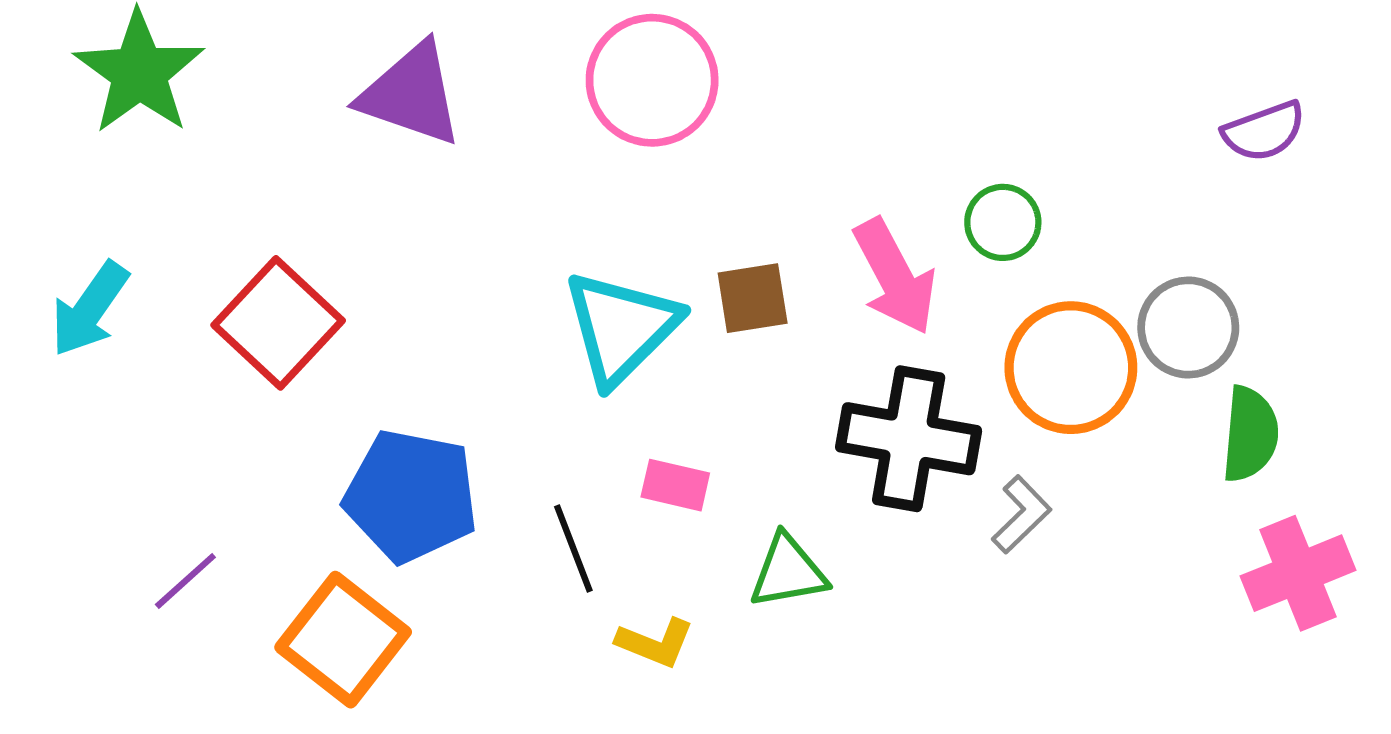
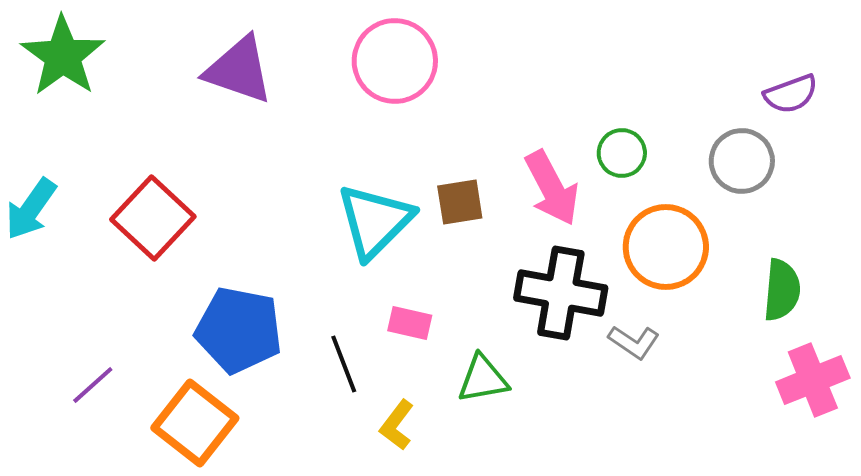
gray circle: (1188, 327) -> (742, 161), moved
gray L-shape: (1021, 514) -> (634, 342), turned 78
yellow L-shape: (655, 643) -> (397, 425), turned 105

